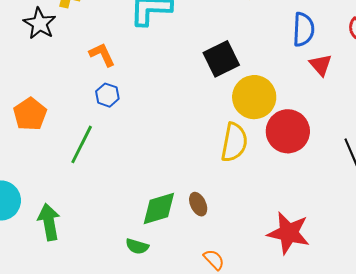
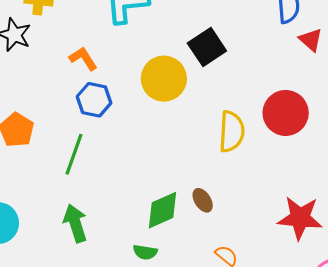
blue hexagon: (107, 95) -> (94, 100), size x1.4
yellow circle: (254, 97) -> (164, 79), moved
green arrow: (49, 222) -> (75, 223), moved

